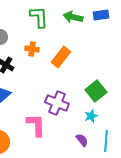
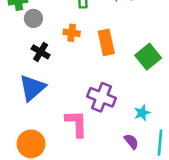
orange rectangle: (61, 57) -> (106, 42), turned -50
green square: (96, 91) -> (148, 57), moved

